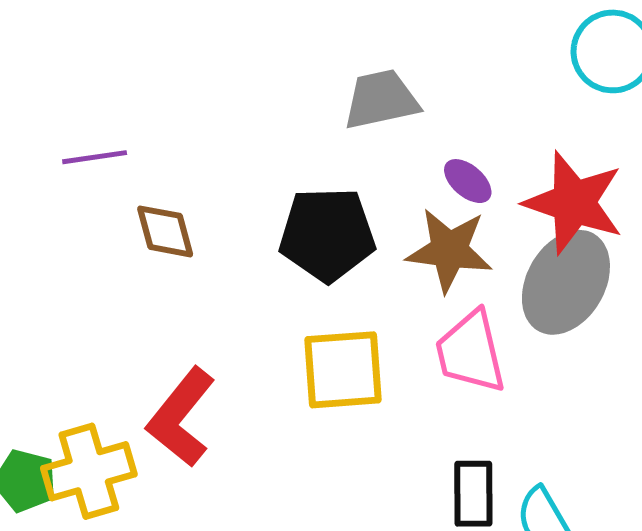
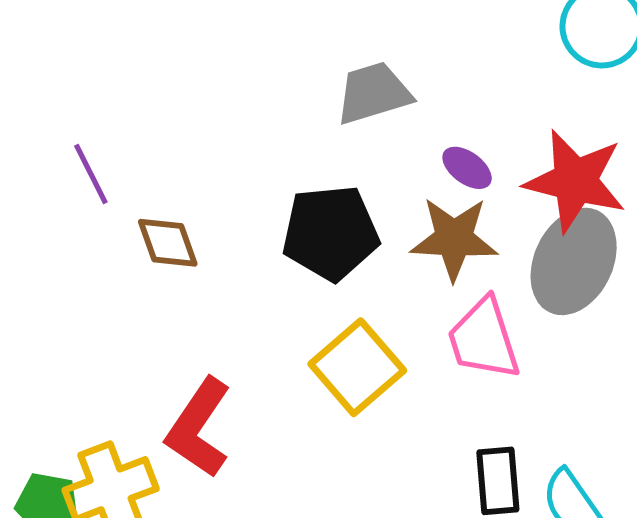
purple line: (95, 157) -> (91, 174), turned 76
yellow square: (343, 370) -> (357, 367), turned -32

